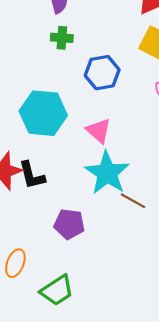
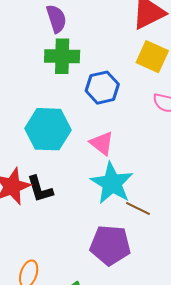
green cross: (62, 38) -> (62, 56), size x1.6
purple pentagon: (69, 224) -> (110, 245), moved, size x1.4

